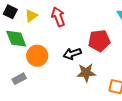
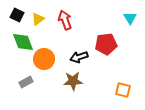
brown star: (86, 73) -> (73, 81), moved

